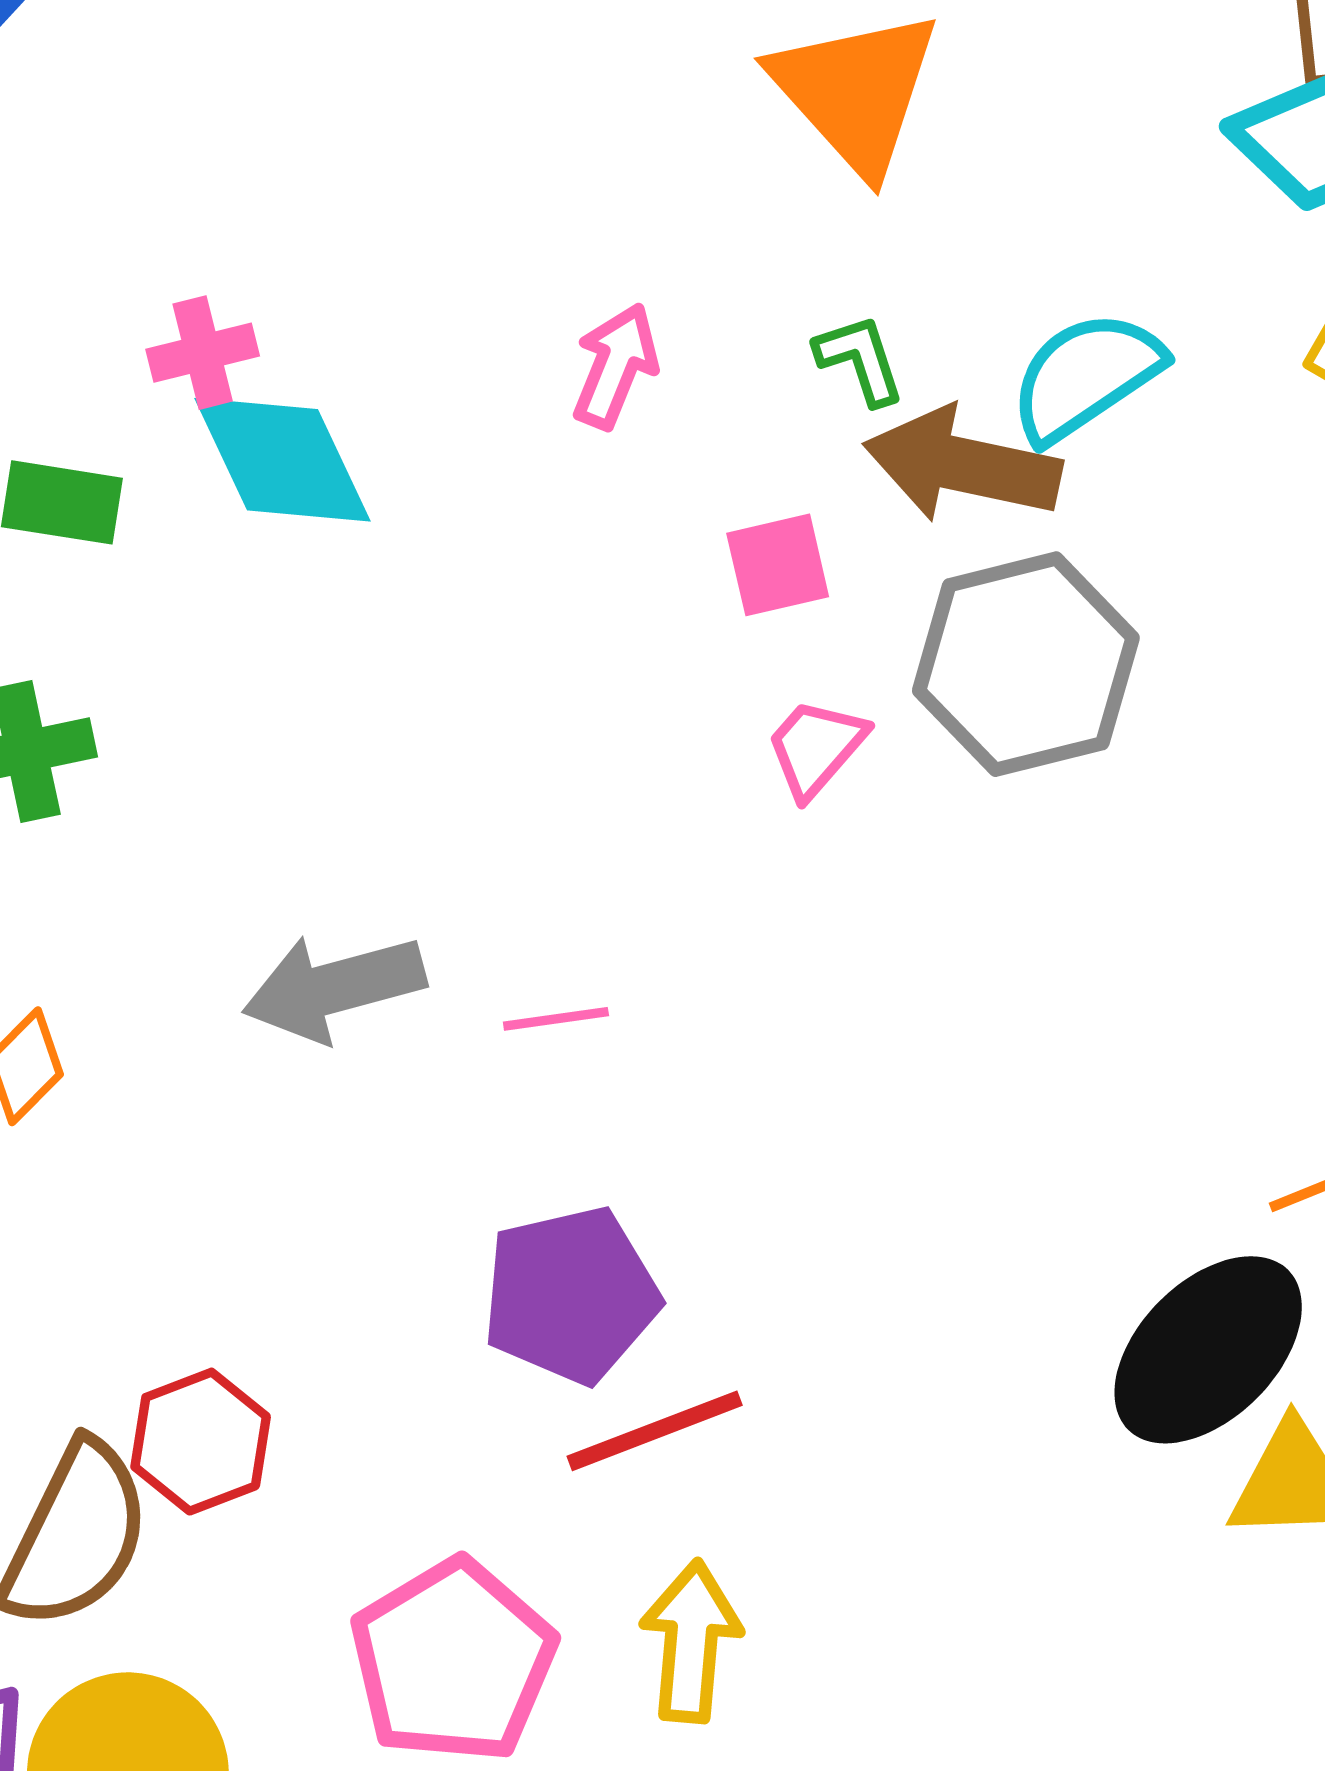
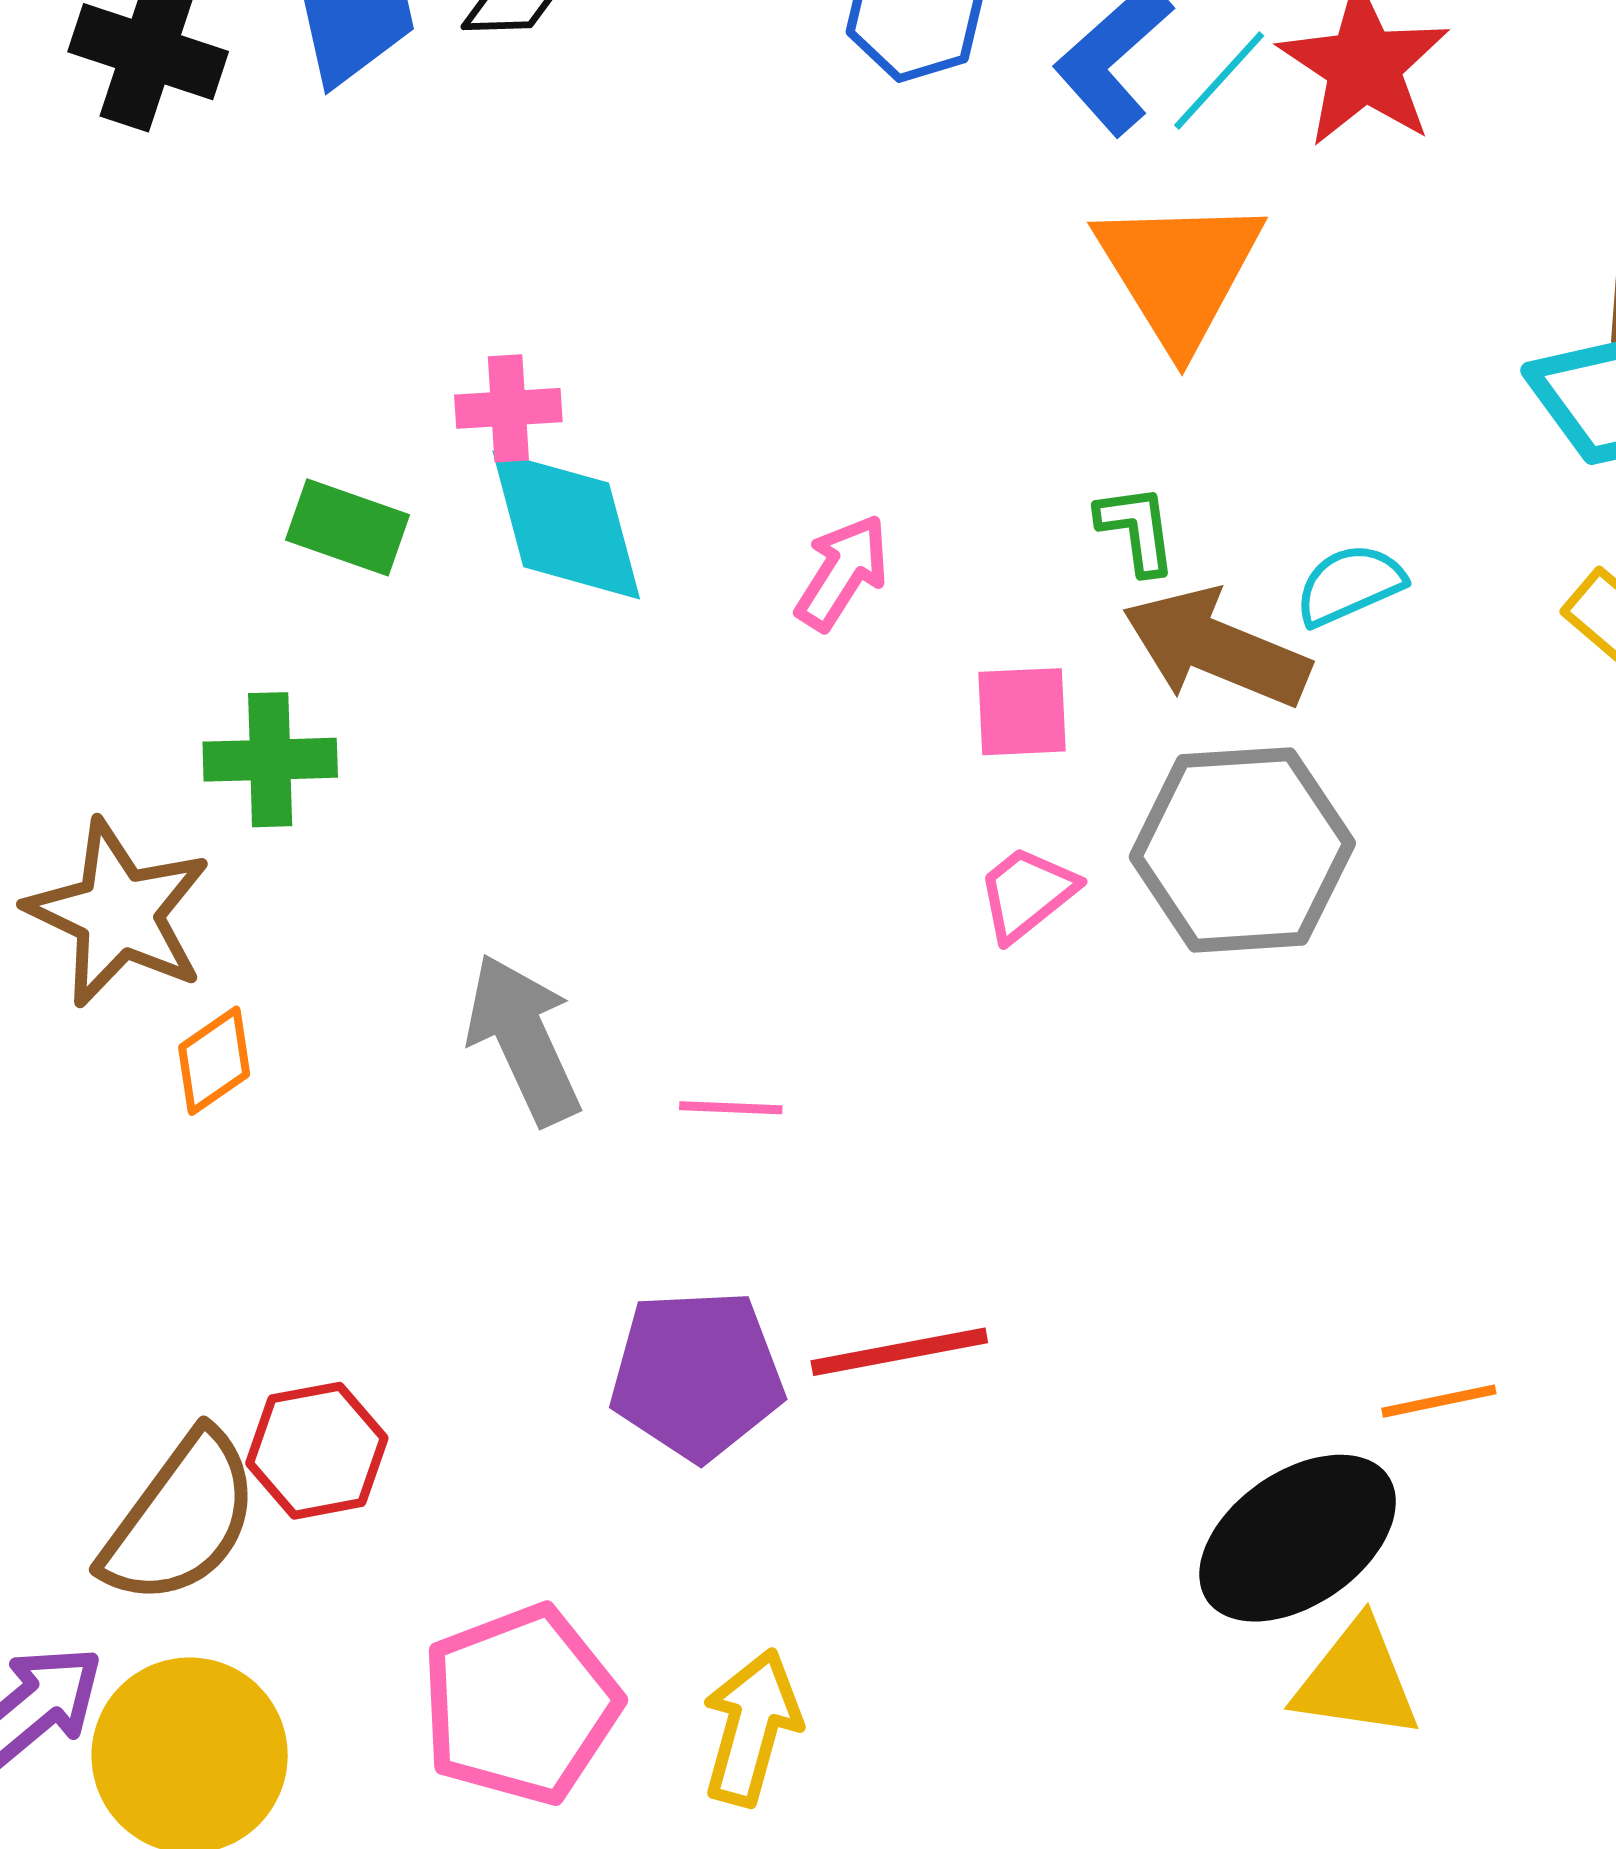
pink arrow: (615, 366) -> (842, 572), moved
cyan semicircle: (1086, 376) -> (1350, 585), size x0.7
gray arrow: (334, 988) -> (523, 1039), turned 70
red line: (655, 1431) -> (899, 1352), moved

